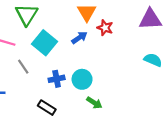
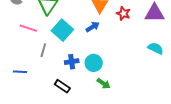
red star: (105, 28) -> (123, 13), moved
gray line: (23, 67) -> (43, 50), turned 48

